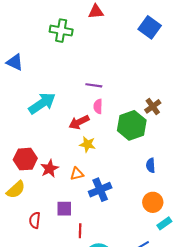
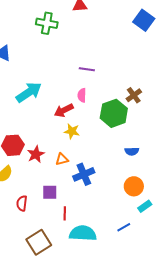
blue square: (150, 27) -> (144, 20), moved
purple line: (94, 85) -> (87, 69), moved
blue semicircle: (151, 165) -> (132, 151), turned -88

